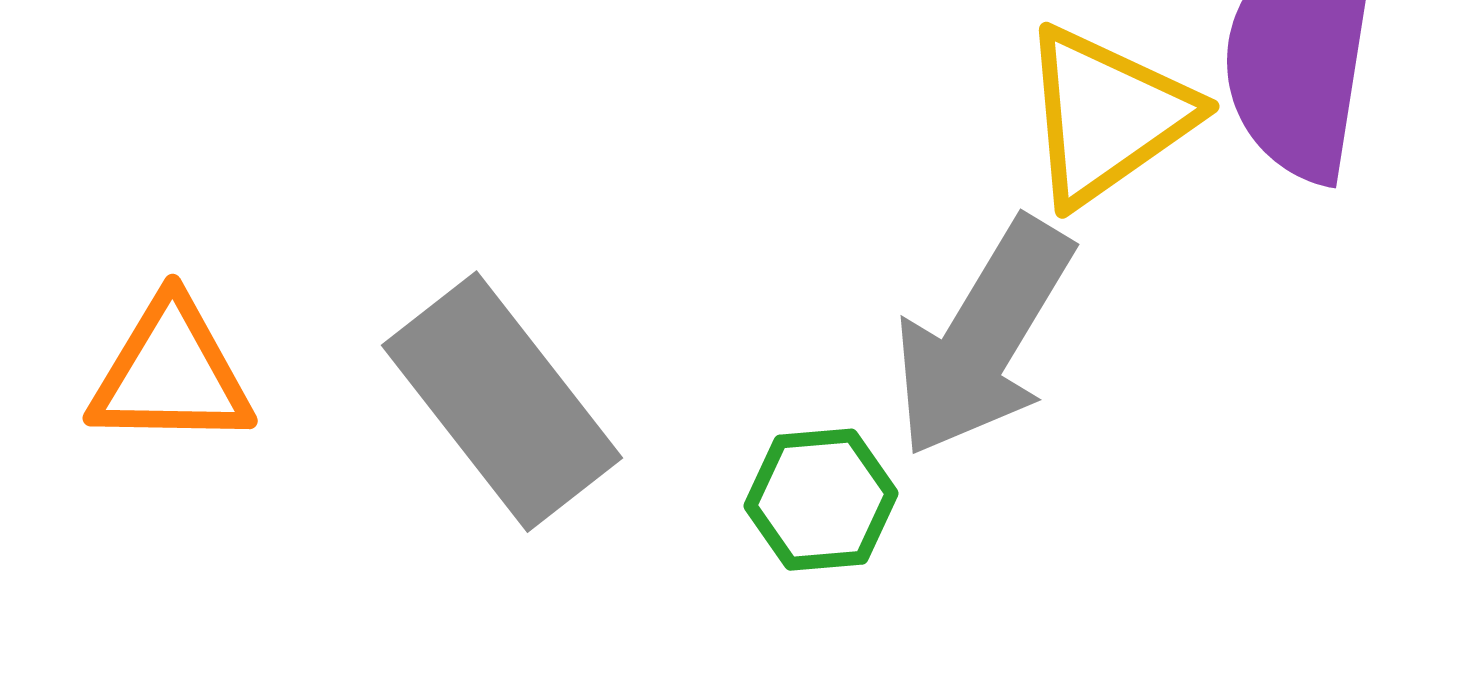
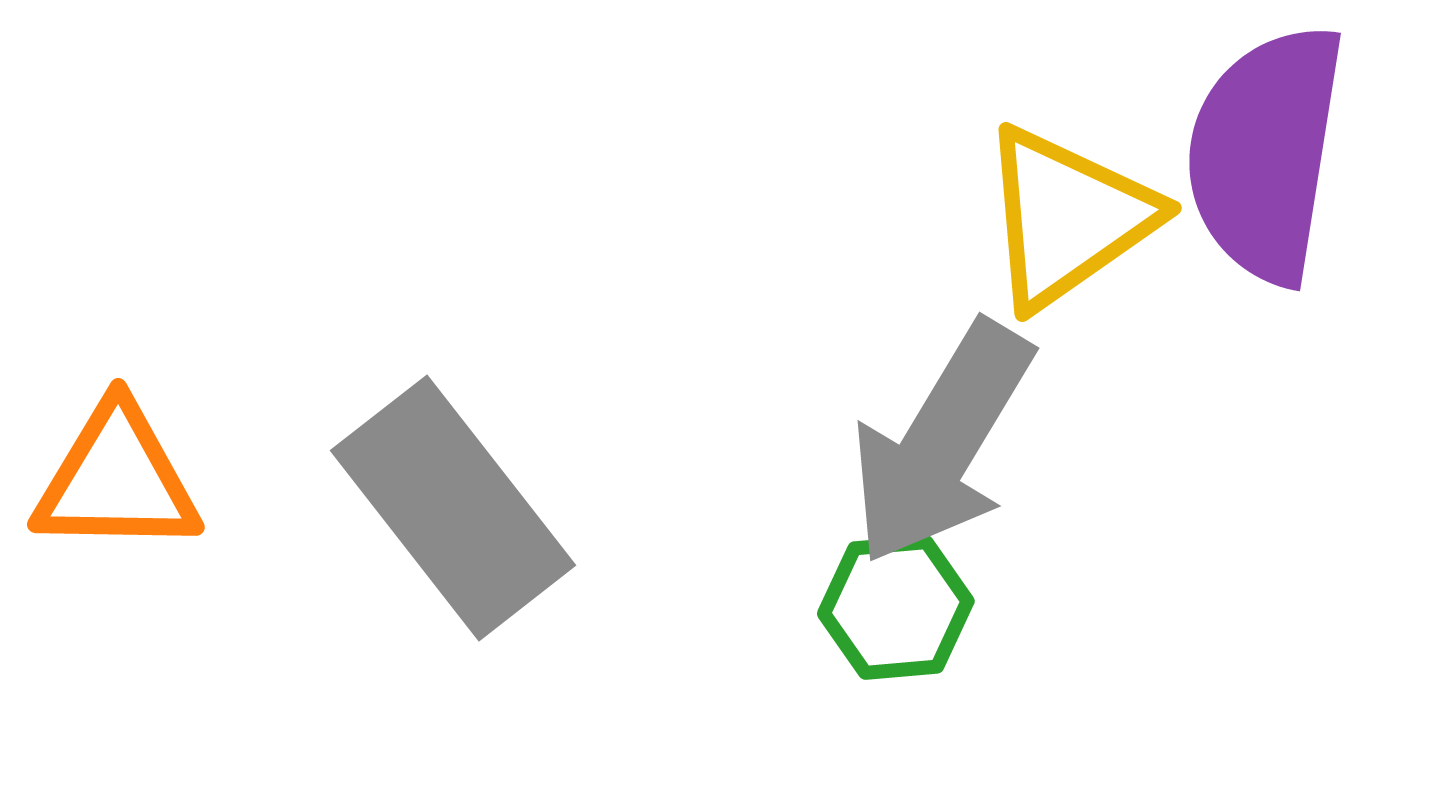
green hexagon: (821, 500) -> (896, 607), moved

